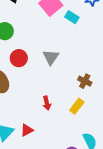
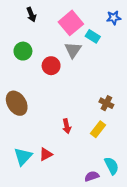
gray triangle: (51, 57) -> (73, 50), moved
red circle: (19, 58) -> (51, 66), moved

